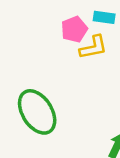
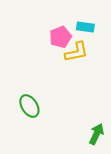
green ellipse: (37, 112) -> (29, 106), size x0.6

